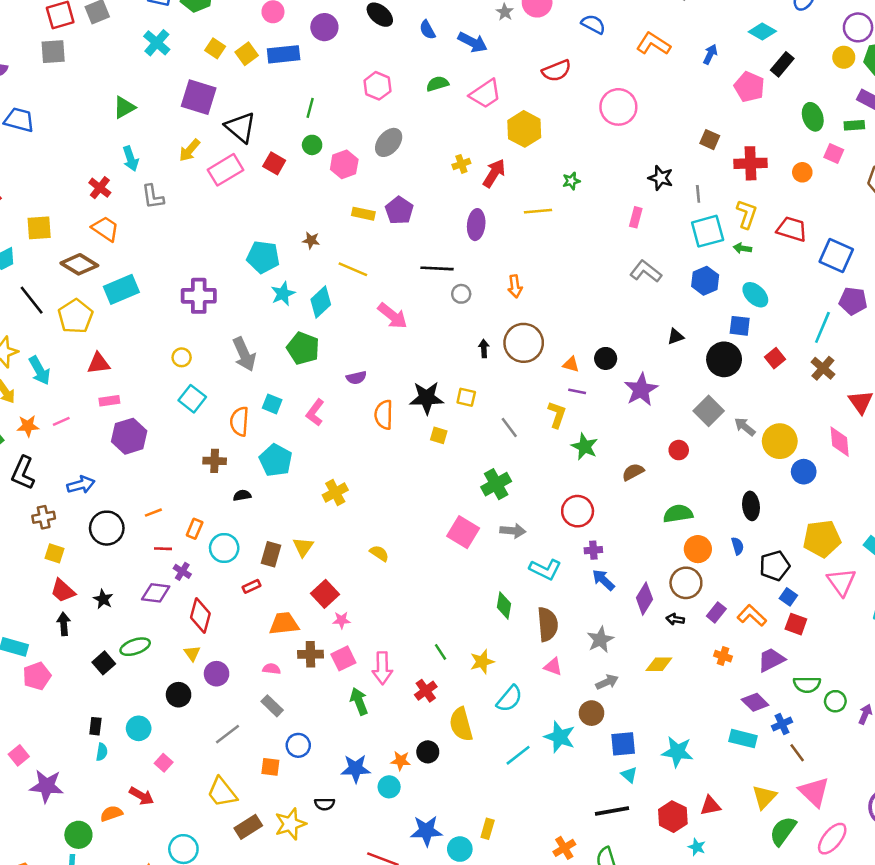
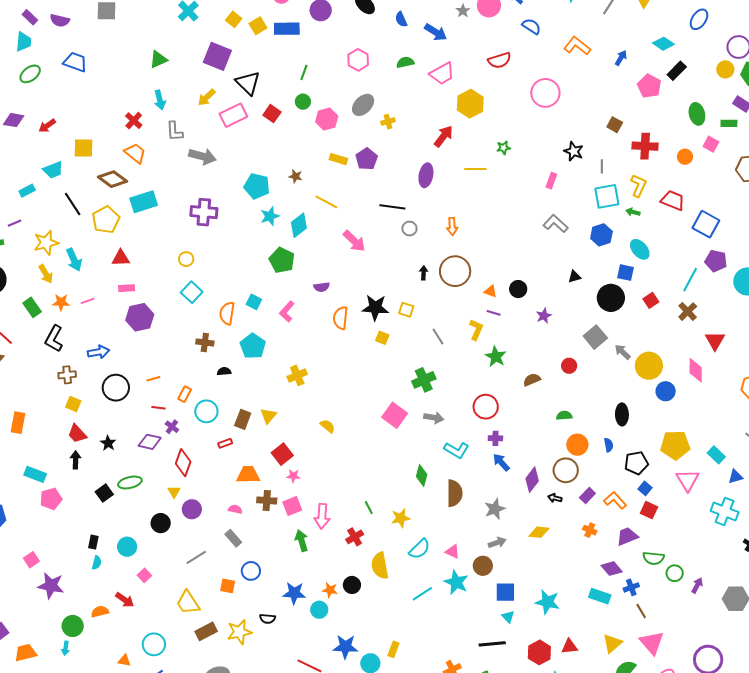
yellow cross: (461, 164) -> (388, 122), moved
gray arrow: (244, 354) -> (202, 156), moved, turned -56
purple star: (641, 390) -> (544, 316), size x0.6
green semicircle: (678, 514) -> (564, 416), size x0.7
pink triangle: (553, 667) -> (452, 551), moved

